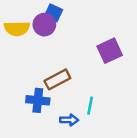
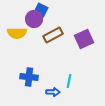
yellow semicircle: (17, 29) -> (17, 33), moved
brown rectangle: (57, 79) -> (53, 35), moved

